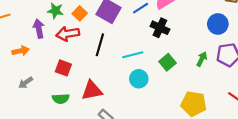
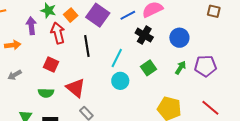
blue circle: (218, 24) -> (179, 38), moved
red arrow: (68, 34) -> (58, 33), turned 80
black line: (100, 45) -> (87, 46), turned -30
cyan line: (133, 55) -> (117, 58), turned -54
red triangle: (92, 91) -> (76, 88), turned 45

